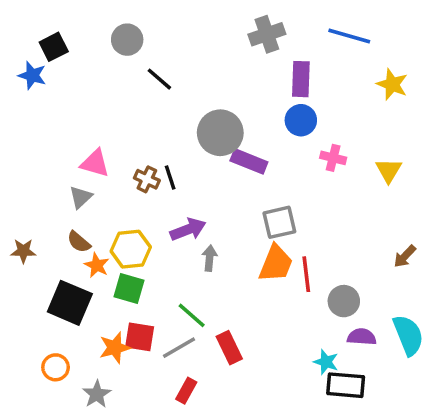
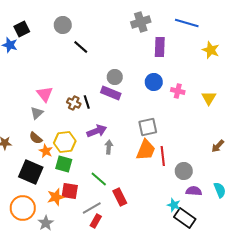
blue circle: (301, 120) -> (154, 82), moved
gray circle: (220, 133) -> (115, 77), size x0.6
purple rectangle: (249, 161) -> (111, 93), moved
pink triangle: (95, 163) -> (45, 94), turned 36
cyan semicircle: (408, 335) -> (220, 190), size x0.7
gray line: (179, 348) -> (92, 208), moved
orange circle: (56, 367) -> (23, 208), size x1.6
black rectangle: (346, 385) -> (185, 218), turned 30

